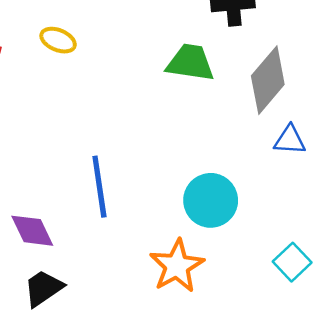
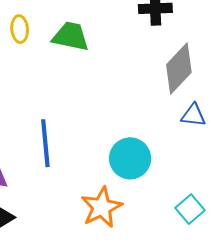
yellow ellipse: (58, 40) -> (20, 29), turned 60
green trapezoid: (190, 63) -> (71, 36), moved

